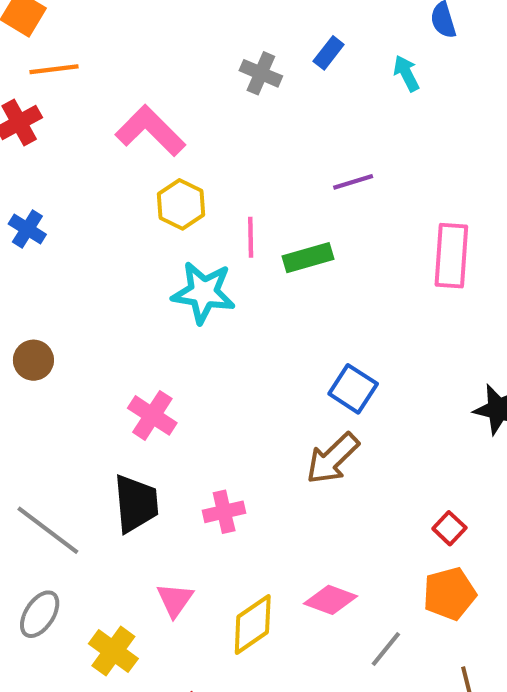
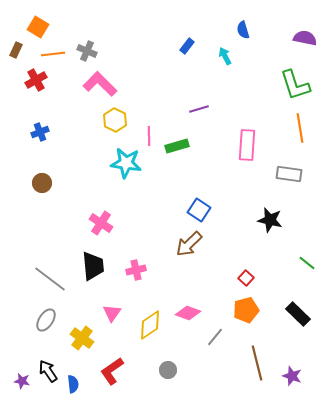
gray cross: (261, 73) -> (87, 51), moved
blue cross: (27, 229) -> (40, 132), turned 36
brown circle: (33, 360) -> (42, 183), moved

